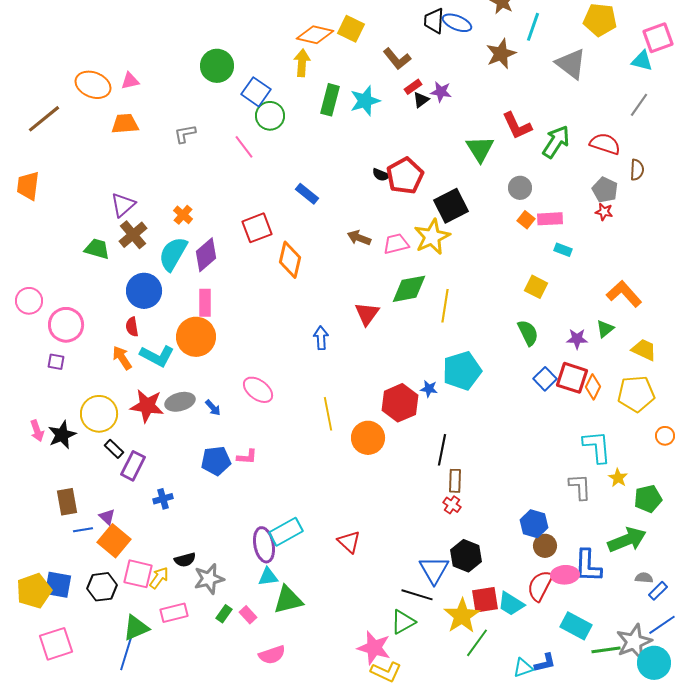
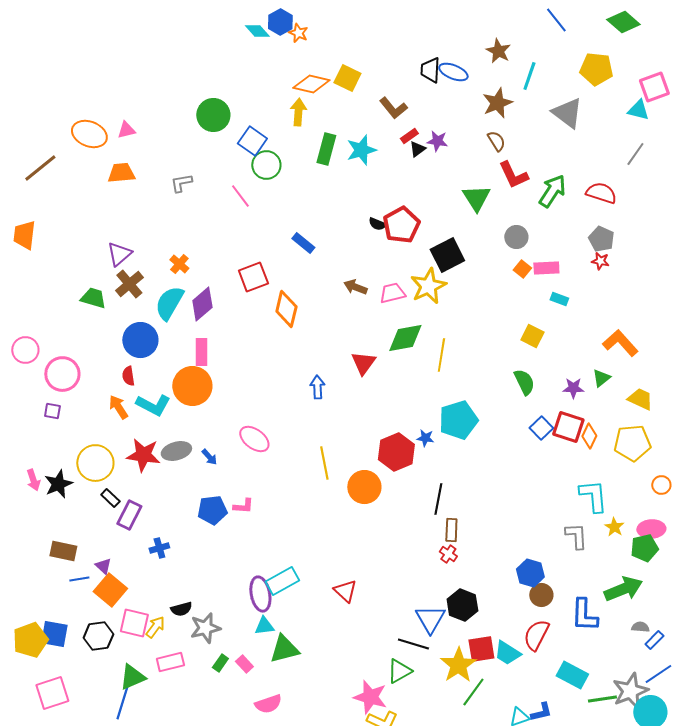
brown semicircle: (637, 170) -> (496, 141), moved, turned -35
brown rectangle: (67, 502) -> (63, 551), turned -68
pink ellipse: (565, 575) -> (651, 529), moved

